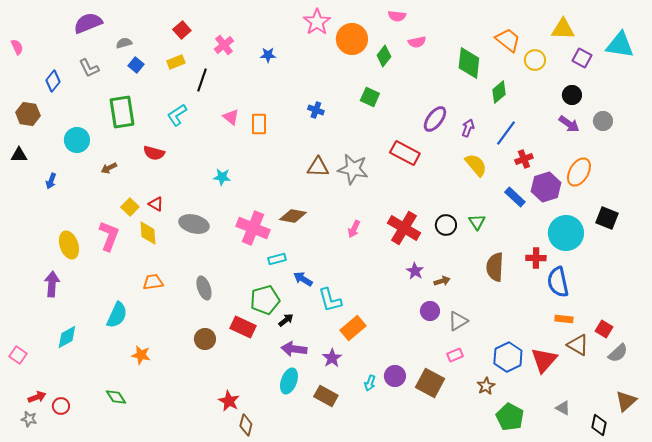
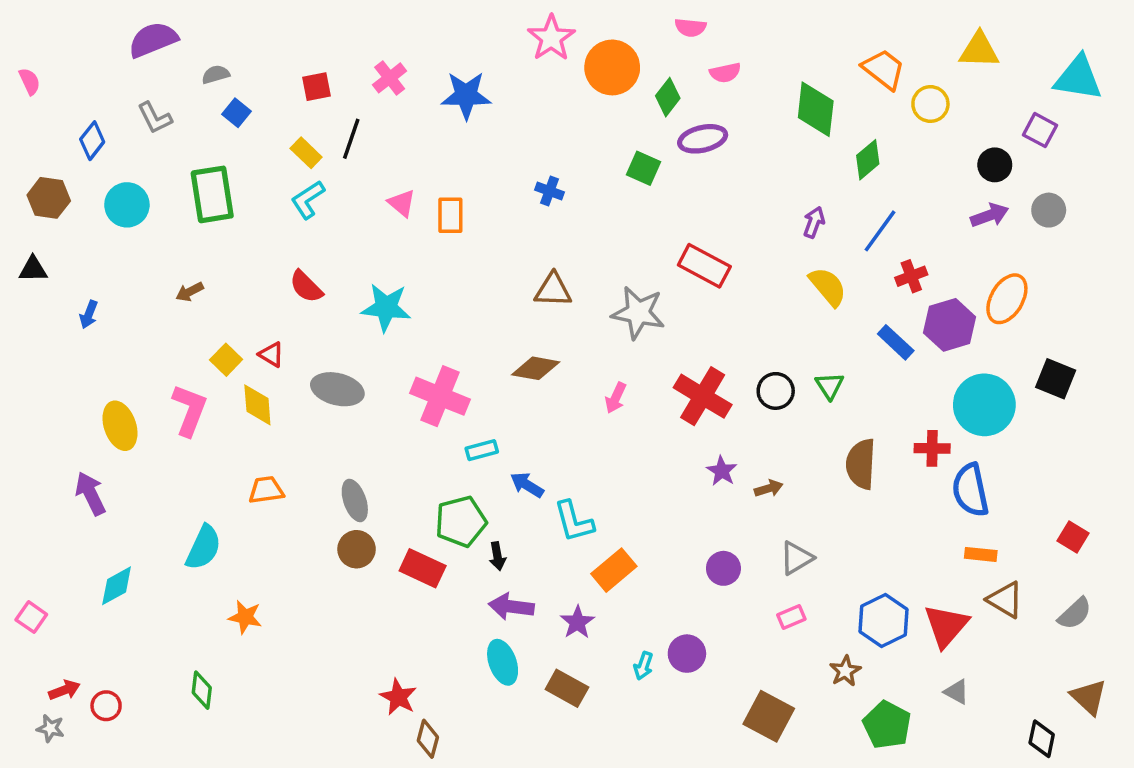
red square: (182, 30) -> (317, 87), moved, turned 30
blue star: (268, 55) -> (466, 95), size x1.8
purple square: (582, 58) -> (1040, 130), moved
yellow rectangle: (176, 62) -> (306, 153), moved, turned 66
purple ellipse: (435, 119) -> (703, 139), moved, turned 40
purple arrow: (569, 124) -> (990, 215), turned -55
cyan circle: (77, 140) -> (127, 205), moved
red semicircle: (154, 153) -> (306, 287), moved, turned 30
gray star: (353, 169) -> (638, 313), moved
cyan star: (222, 177) -> (386, 307), size x1.6
brown diamond: (293, 216) -> (536, 368), moved
purple arrow: (52, 284) -> (90, 494), turned -30
purple circle: (430, 311) -> (723, 568), moved
black arrow: (286, 320) -> (497, 556), turned 119
red square: (604, 329) -> (1073, 537), moved
brown circle: (205, 339) -> (357, 549), moved
cyan ellipse: (289, 381) -> (503, 662), turned -40
brown square: (430, 383) -> (769, 716), moved
green diamond: (116, 397) -> (202, 690), turned 40
brown triangle: (626, 401) -> (1089, 697), turned -35
gray triangle: (563, 408) -> (957, 692), moved

